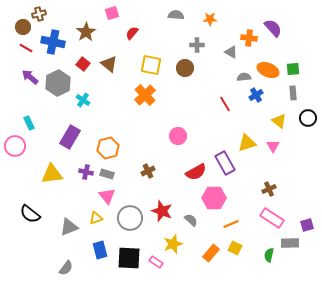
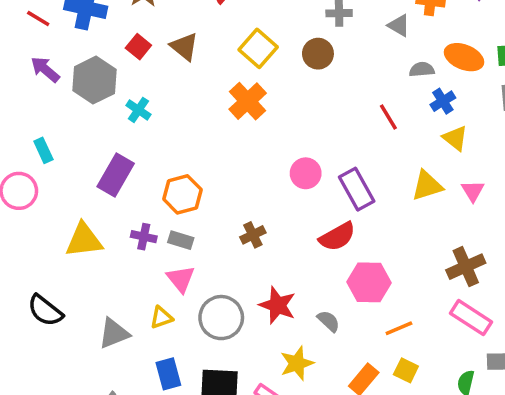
yellow square: (151, 65) -> (258, 48), turned 30
yellow triangle: (279, 121) -> (455, 138), moved
purple rectangle: (225, 163) -> (357, 189), moved
brown cross: (269, 189) -> (466, 267), size x1.5

